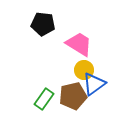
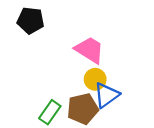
black pentagon: (43, 24) -> (31, 20), moved

